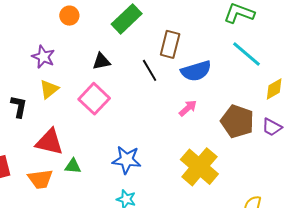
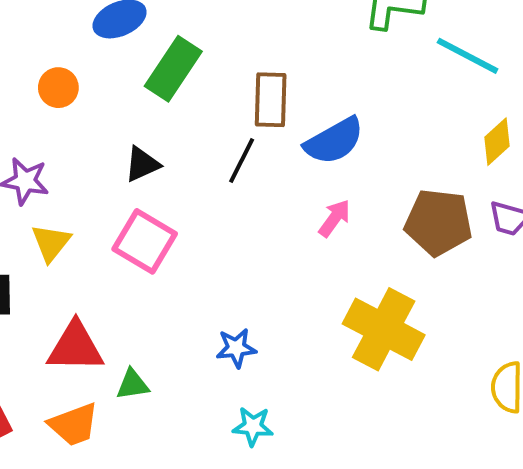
cyan line: (246, 54) -> (468, 56), moved
black line: (150, 70) -> (242, 160), turned 70
blue star: (127, 160) -> (236, 348), size x0.7

